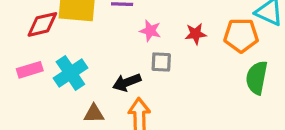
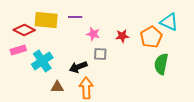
red diamond: (42, 24) -> (24, 30), turned 40
orange pentagon: (241, 35) -> (151, 37), turned -30
pink rectangle: (30, 70) -> (18, 50), moved

